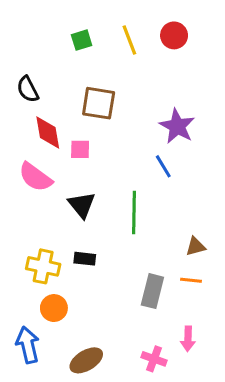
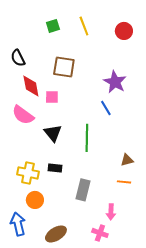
red circle: (174, 35) -> (124, 31), moved
gray rectangle: (152, 291) -> (83, 190), moved
pink arrow: (188, 339) -> (111, 212), moved

